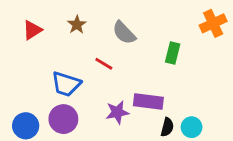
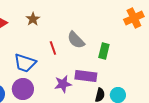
gray semicircle: (124, 33) -> (76, 40), moved
green rectangle: (173, 53) -> (104, 51), moved
red line: (104, 64) -> (53, 48), turned 40

